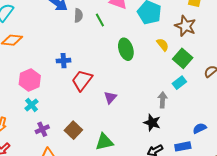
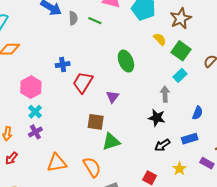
green line: (100, 20) -> (95, 21), turned -32
brown star: (185, 26) -> (181, 18), turned 30
green ellipse: (126, 49) -> (126, 61), moved
blue semicircle: (200, 128) -> (197, 113), moved, turned 144
purple cross: (42, 129) -> (35, 132), moved
brown square: (73, 130) -> (96, 122), moved, turned -30

